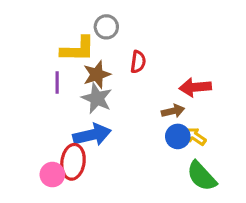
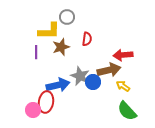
gray star: (97, 98) -> (80, 76), moved
brown arrow: (173, 111) -> (109, 70), size x1.6
blue circle: (178, 136) -> (93, 82), moved

